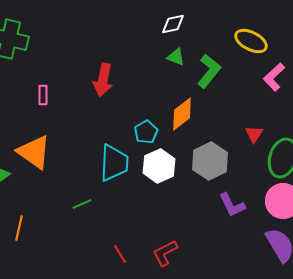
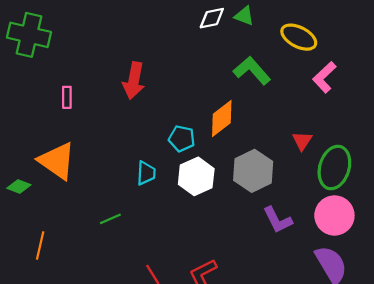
green triangle: (176, 57) -> (244, 16), moved
green L-shape: (209, 71) -> (252, 71), turned -80
cyan pentagon: (146, 132) -> (182, 139), turned -30
cyan trapezoid: (114, 163) -> (146, 173), size x0.6

